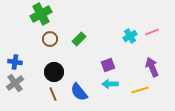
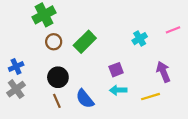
pink line: (152, 32) -> (173, 30), moved
green rectangle: (79, 39) -> (85, 42), size x1.5
blue cross: (15, 62) -> (16, 66), turned -32

